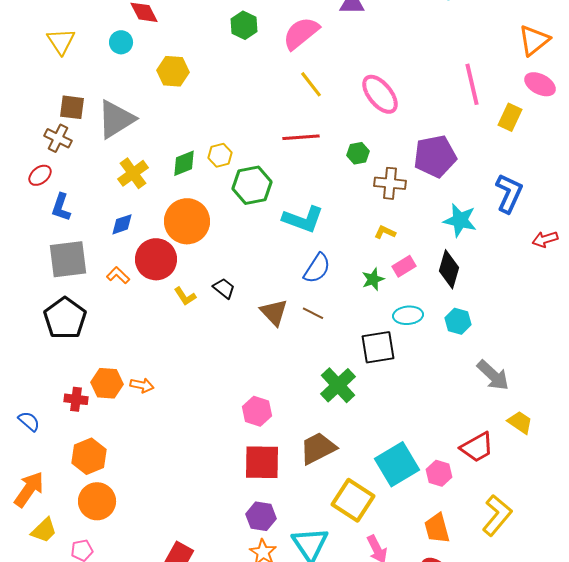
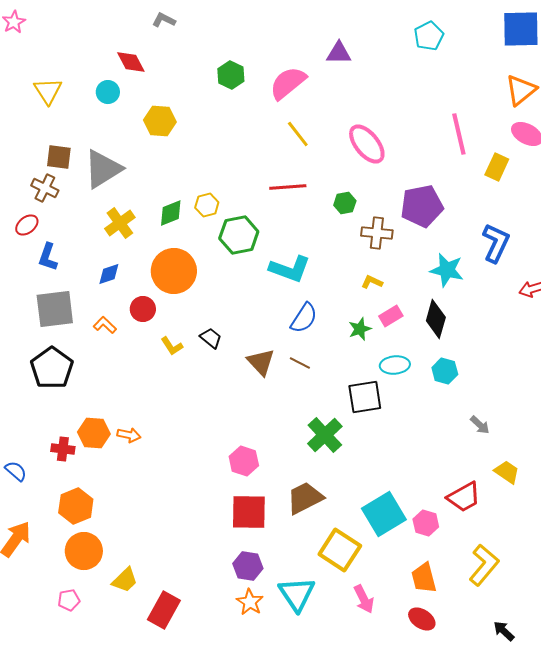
red circle: (156, 259) -> (143, 309), size x0.6
gray arrow: (493, 375) -> (480, 425), size x0.6
yellow trapezoid: (44, 530) -> (125, 580), moved

